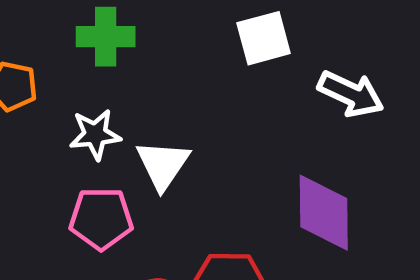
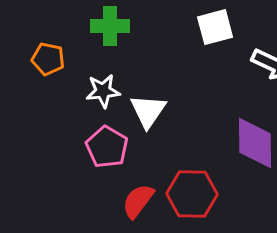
pink pentagon: (101, 219) -> (107, 147), turned 30

